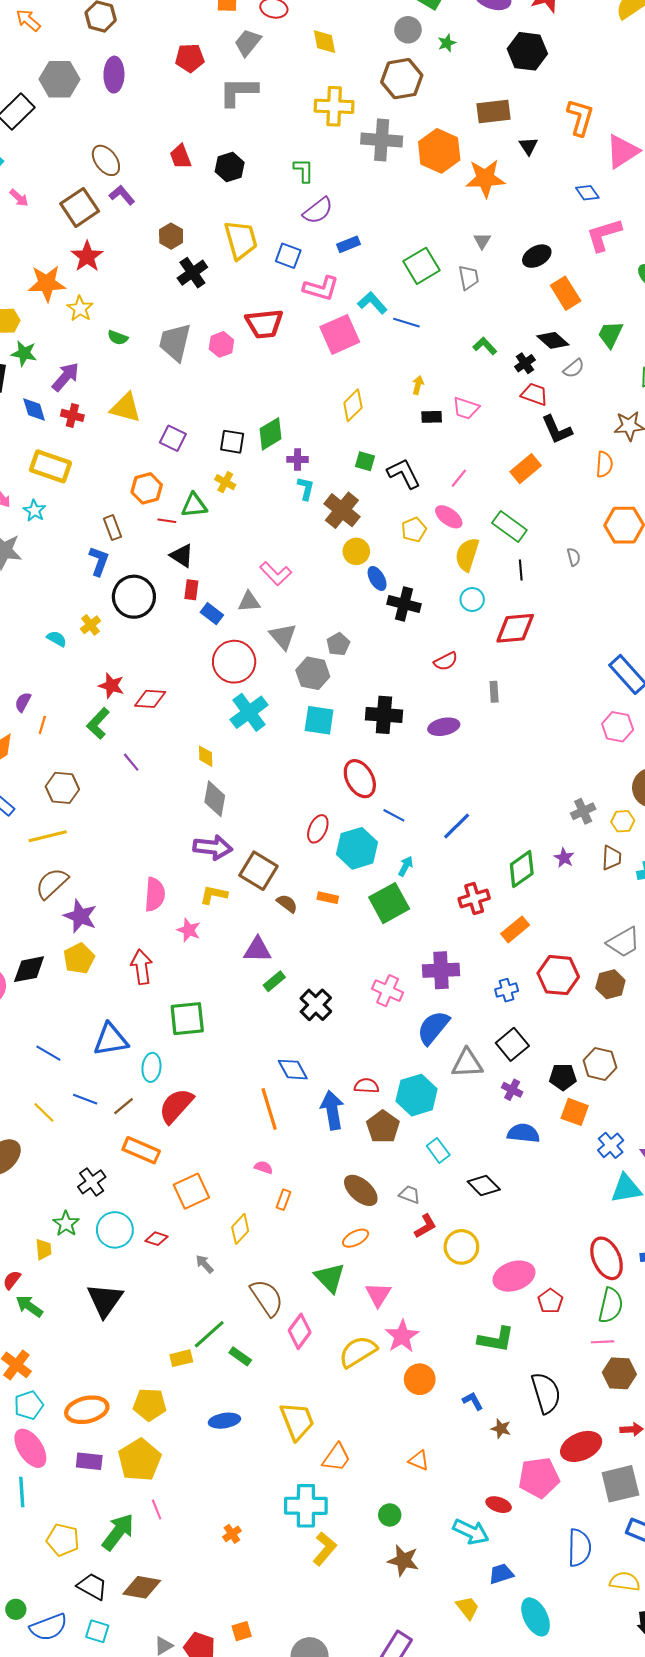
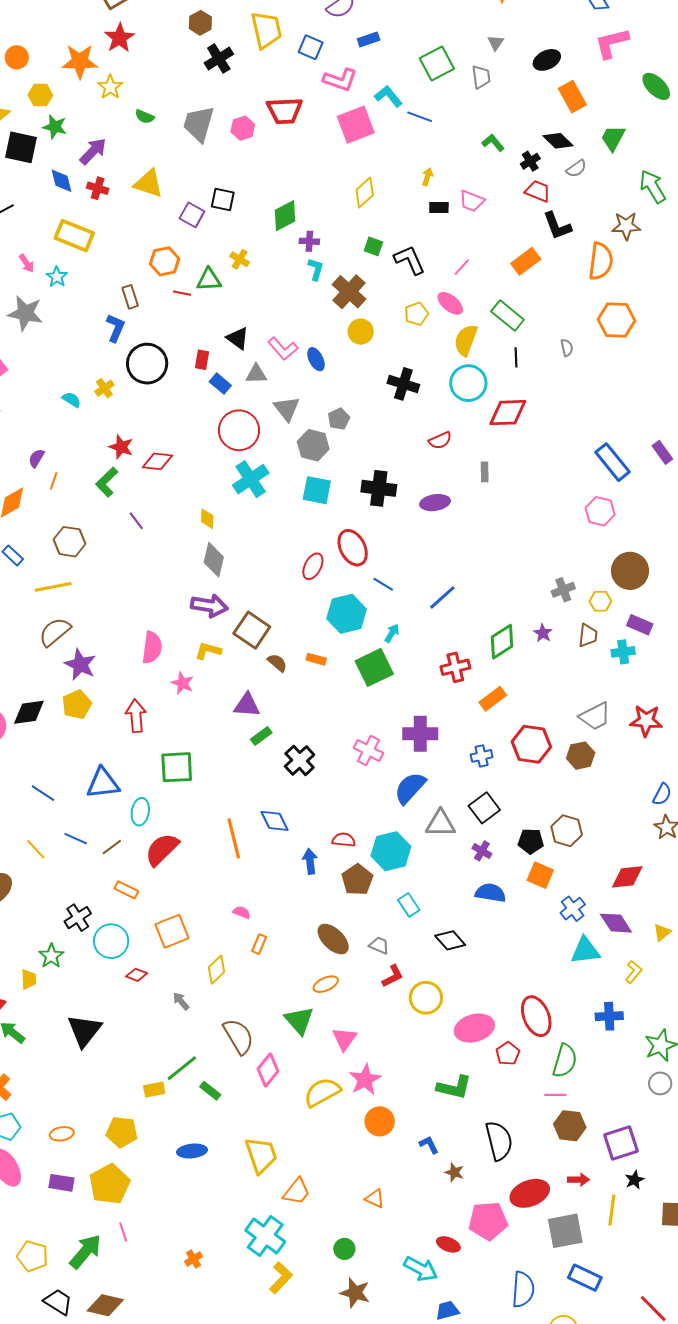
black square: (232, 442) -> (223, 199), moved
orange semicircle: (604, 464) -> (601, 261), size x1.5
black triangle: (182, 556) -> (238, 338), moved
blue ellipse: (377, 578) -> (316, 359), moved
cyan circle: (472, 600) -> (468, 383), size x1.6
red ellipse: (318, 829) -> (313, 566), moved
orange line: (269, 1109) -> (234, 838), moved
blue arrow: (332, 1110) -> (310, 861), size x0.7
orange rectangle: (141, 1150) -> (126, 890), size x0.7
cyan circle: (115, 1230) -> (111, 941), moved
red ellipse: (607, 1258) -> (536, 1016), moved
orange ellipse: (87, 1410) -> (62, 1134), size x0.6
cyan cross: (306, 1506) -> (265, 1236), turned 33

